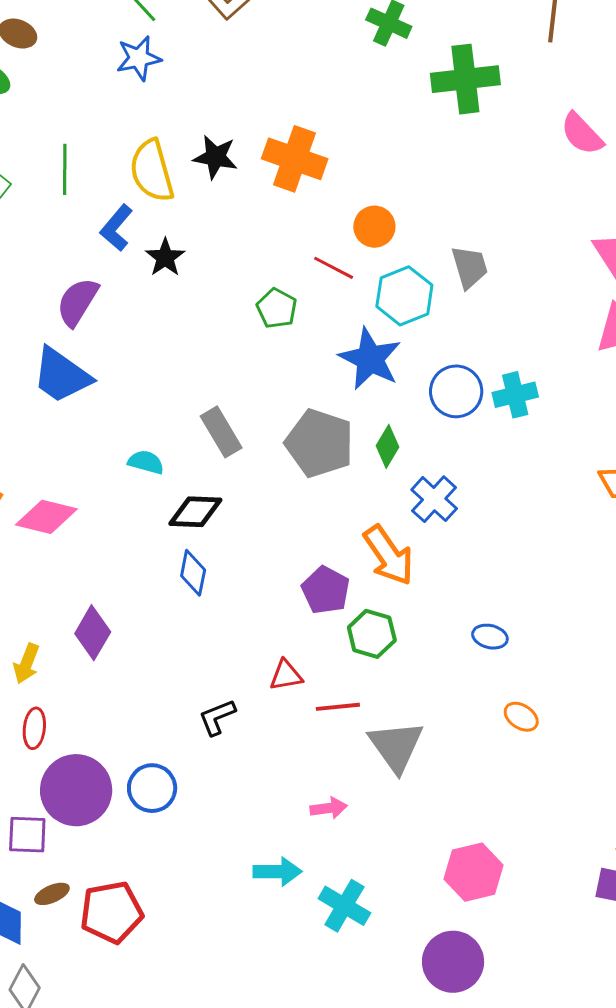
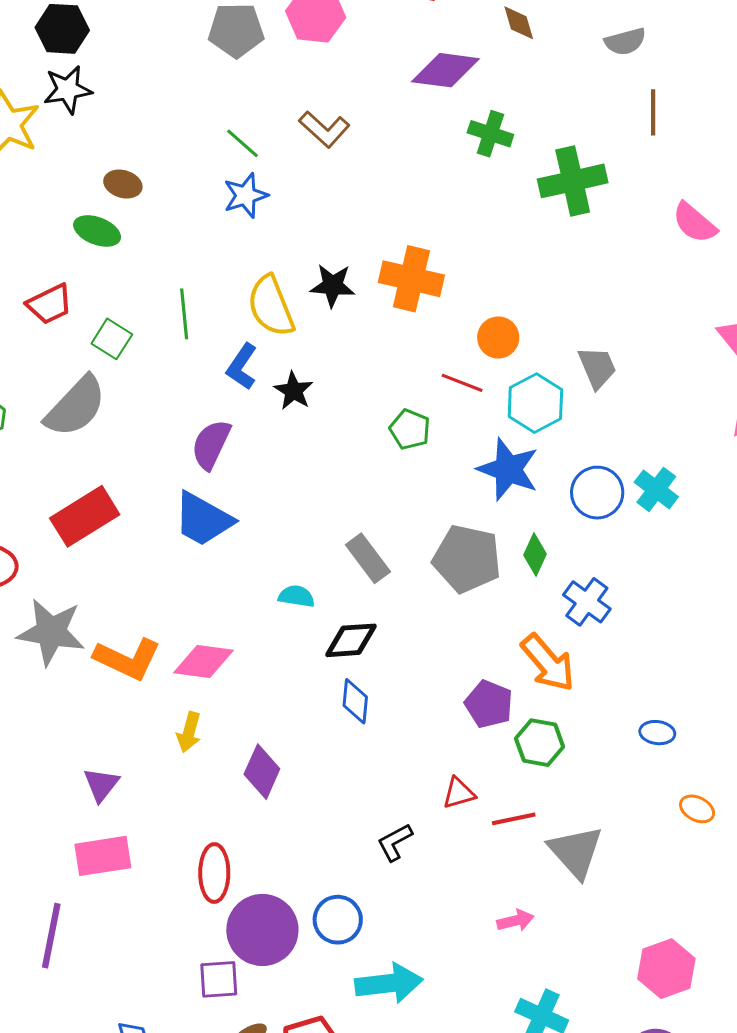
cyan cross: (515, 395) -> (656, 489), turned -33
yellow arrow: (27, 664) -> (189, 732), moved
red ellipse: (34, 728) -> (214, 873), size x1.4
cyan arrow: (277, 872) -> (389, 983), moved, size x1.4

